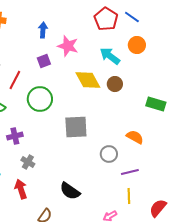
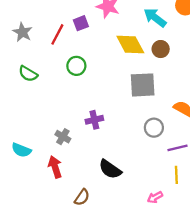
red line: (15, 80) -> (57, 34), moved
green circle: (40, 99) -> (76, 66), size x0.7
gray square: (76, 127) -> (143, 85), moved
purple cross: (15, 136) -> (94, 120), moved

